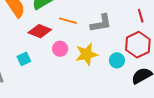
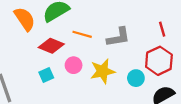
cyan square: (24, 59) -> (46, 75), moved

